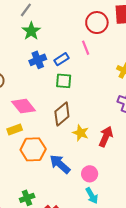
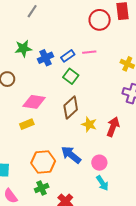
green star: (31, 31) -> (23, 48), moved, turned 30
pink line: (86, 48) -> (89, 52), moved, turned -72
green square: (64, 81) -> (71, 76), turned 35
pink diamond: (23, 106) -> (34, 102), turned -40
orange hexagon: (33, 149) -> (43, 162), moved

